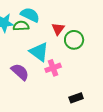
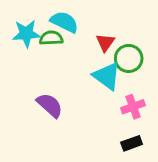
cyan triangle: (39, 52) -> (107, 76), moved
pink cross: (53, 68) -> (133, 107), moved

